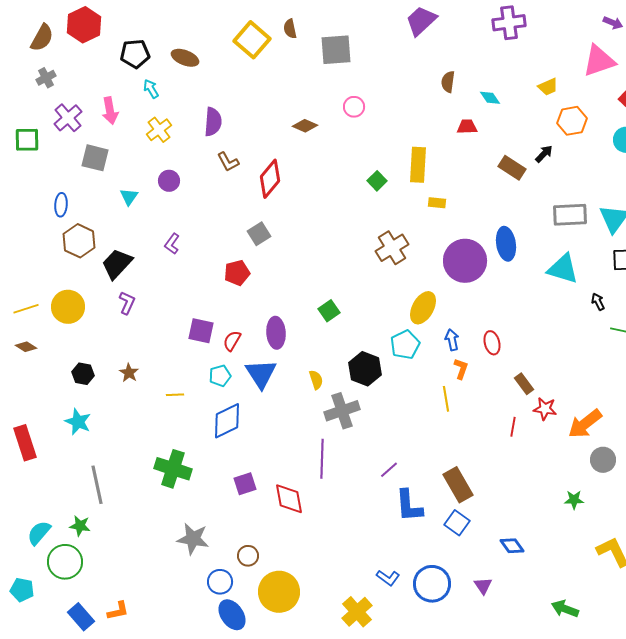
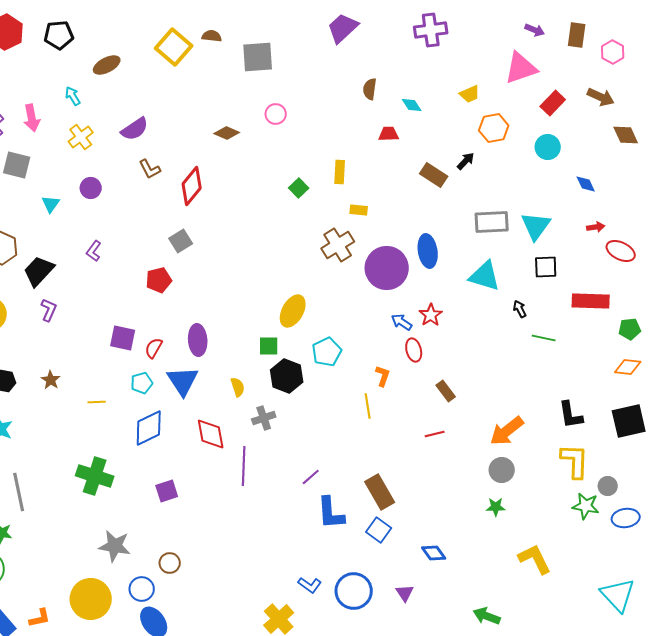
brown semicircle: (290, 29) -> (212, 36), turned 108
black pentagon: (135, 54) -> (59, 35), moved
brown ellipse: (185, 58) -> (107, 65), turned -48
purple semicircle: (213, 122) -> (135, 129), turned 52
yellow rectangle: (418, 165) -> (340, 172), size x0.7
brown cross: (392, 248) -> (338, 245), moved
yellow ellipse: (423, 308) -> (293, 311), moved
green square: (329, 311) -> (269, 346), moved, turned 35
blue arrow: (452, 340) -> (402, 322), moved, turned -45
red star: (545, 409) -> (431, 315), moved, turned 30
gray cross: (342, 411) -> (264, 418), size x0.7
red line: (513, 427) -> (435, 434), turned 66
gray circle: (603, 460) -> (502, 470), moved
red diamond: (289, 499) -> (211, 434), moved
yellow circle: (279, 592) -> (91, 599), moved

